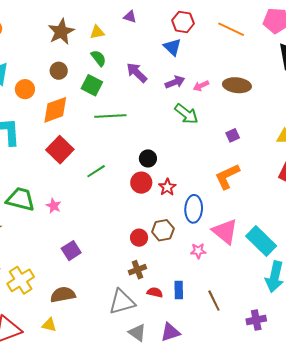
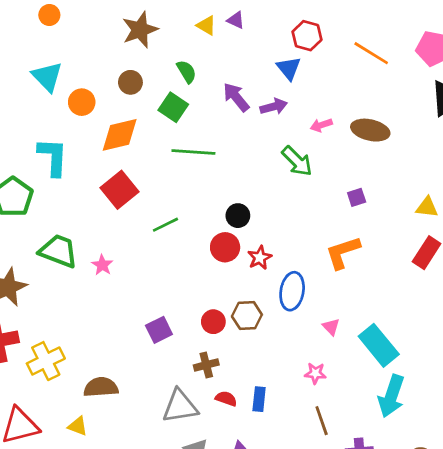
yellow triangle: (97, 32) -> (206, 25), moved, turned 35
purple arrow: (175, 82) -> (274, 107), moved
pink triangle: (225, 231) -> (331, 327), size x0.5
purple square: (71, 251) -> (159, 330), moved
pink star: (198, 251) -> (315, 373), moved
brown line: (214, 301) -> (322, 421), moved

